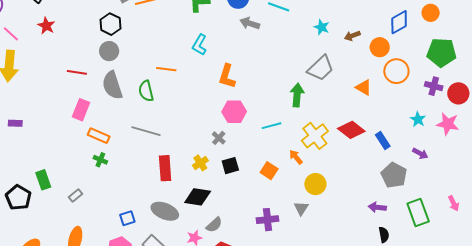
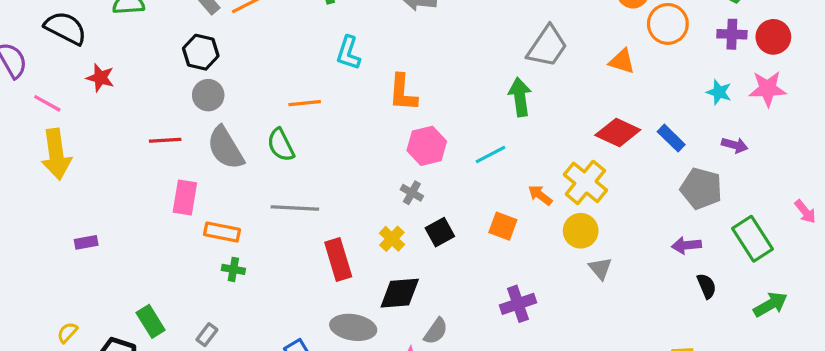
yellow cross: (315, 136) -> (585, 182), moved
gray triangle: (301, 208) -> (600, 268), moved

